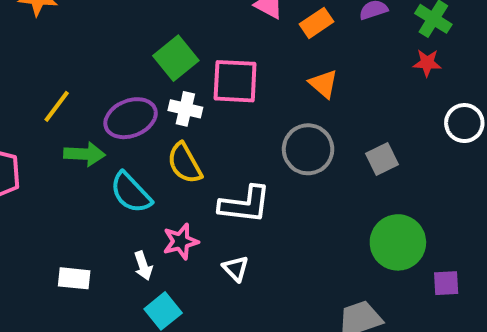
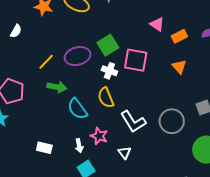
purple ellipse: (131, 118) -> (78, 56), moved
gray circle: (308, 149) -> (172, 121), moved
white L-shape: (245, 204) -> (133, 122), turned 44
pink star: (181, 241) -> (99, 136), turned 30

